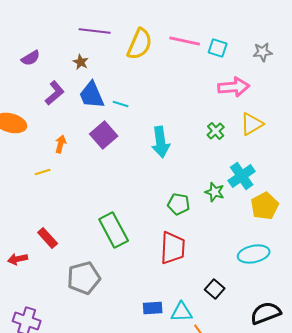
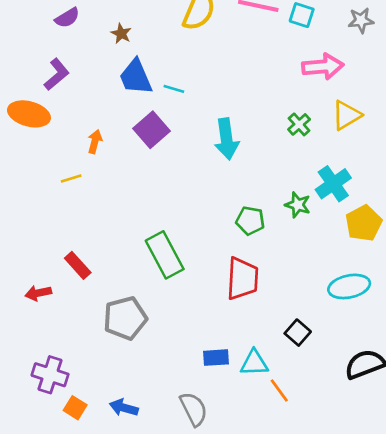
purple semicircle: (31, 58) -> (67, 18), moved
purple L-shape: (55, 93) -> (57, 74), moved

